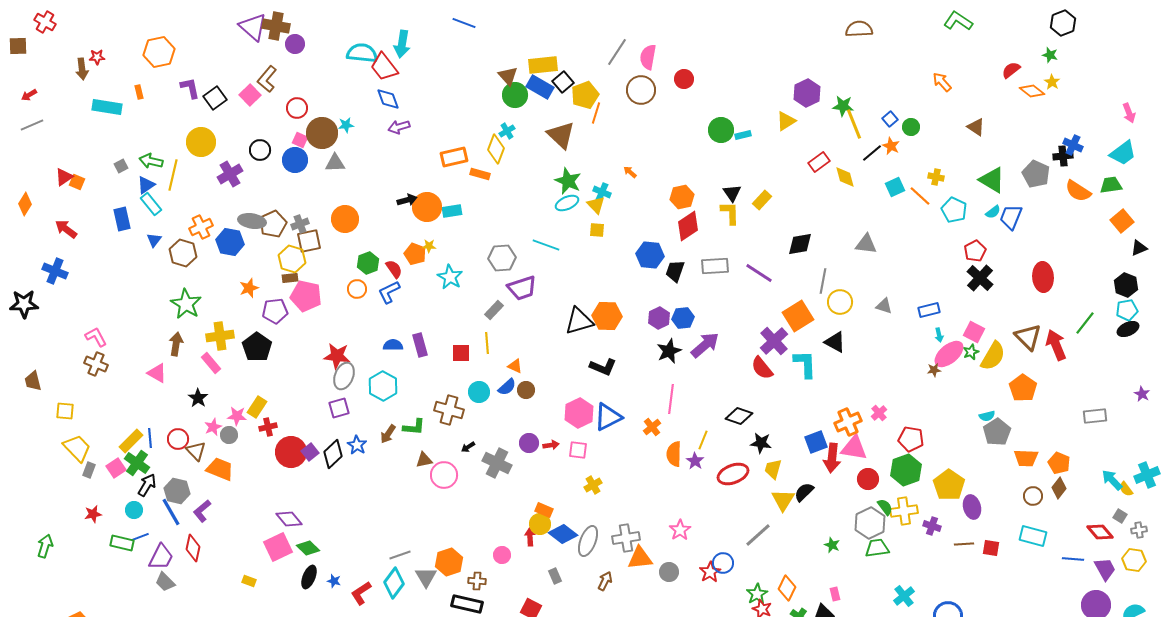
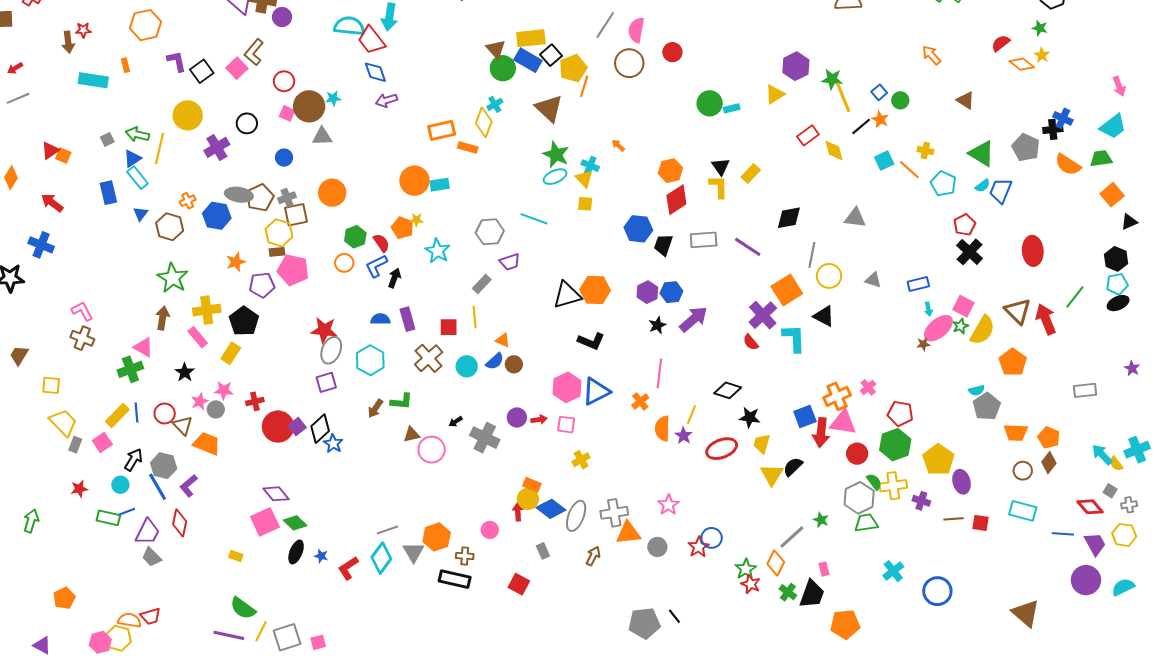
blue circle: (295, 160) -> (284, 158), moved, size x0.7
black arrow: (407, 200) -> (394, 278), moved, turned -54
orange cross: (201, 227) -> (188, 201), size x0.7
purple trapezoid: (522, 288) -> (510, 262), size x0.7
black star: (669, 351) -> (657, 325), size x0.7
red semicircle: (762, 368) -> (751, 342), size x0.7
brown trapezoid: (33, 381) -> (19, 355), turned 45
yellow rectangle: (257, 407) -> (231, 353), moved
brown cross: (449, 410) -> (429, 358), moved, turned 32
blue star: (357, 445) -> (333, 444), moved
green cross: (137, 463) -> (130, 369), moved, turned 35
gray line: (758, 535) -> (792, 537), moved

